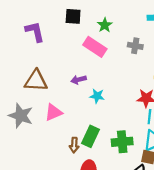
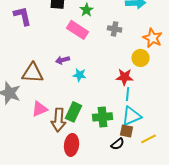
brown triangle: (36, 81) -> (33, 73), moved
pink triangle: (53, 112) -> (40, 109), moved
brown arrow: (74, 145) -> (59, 120), size x1.6

